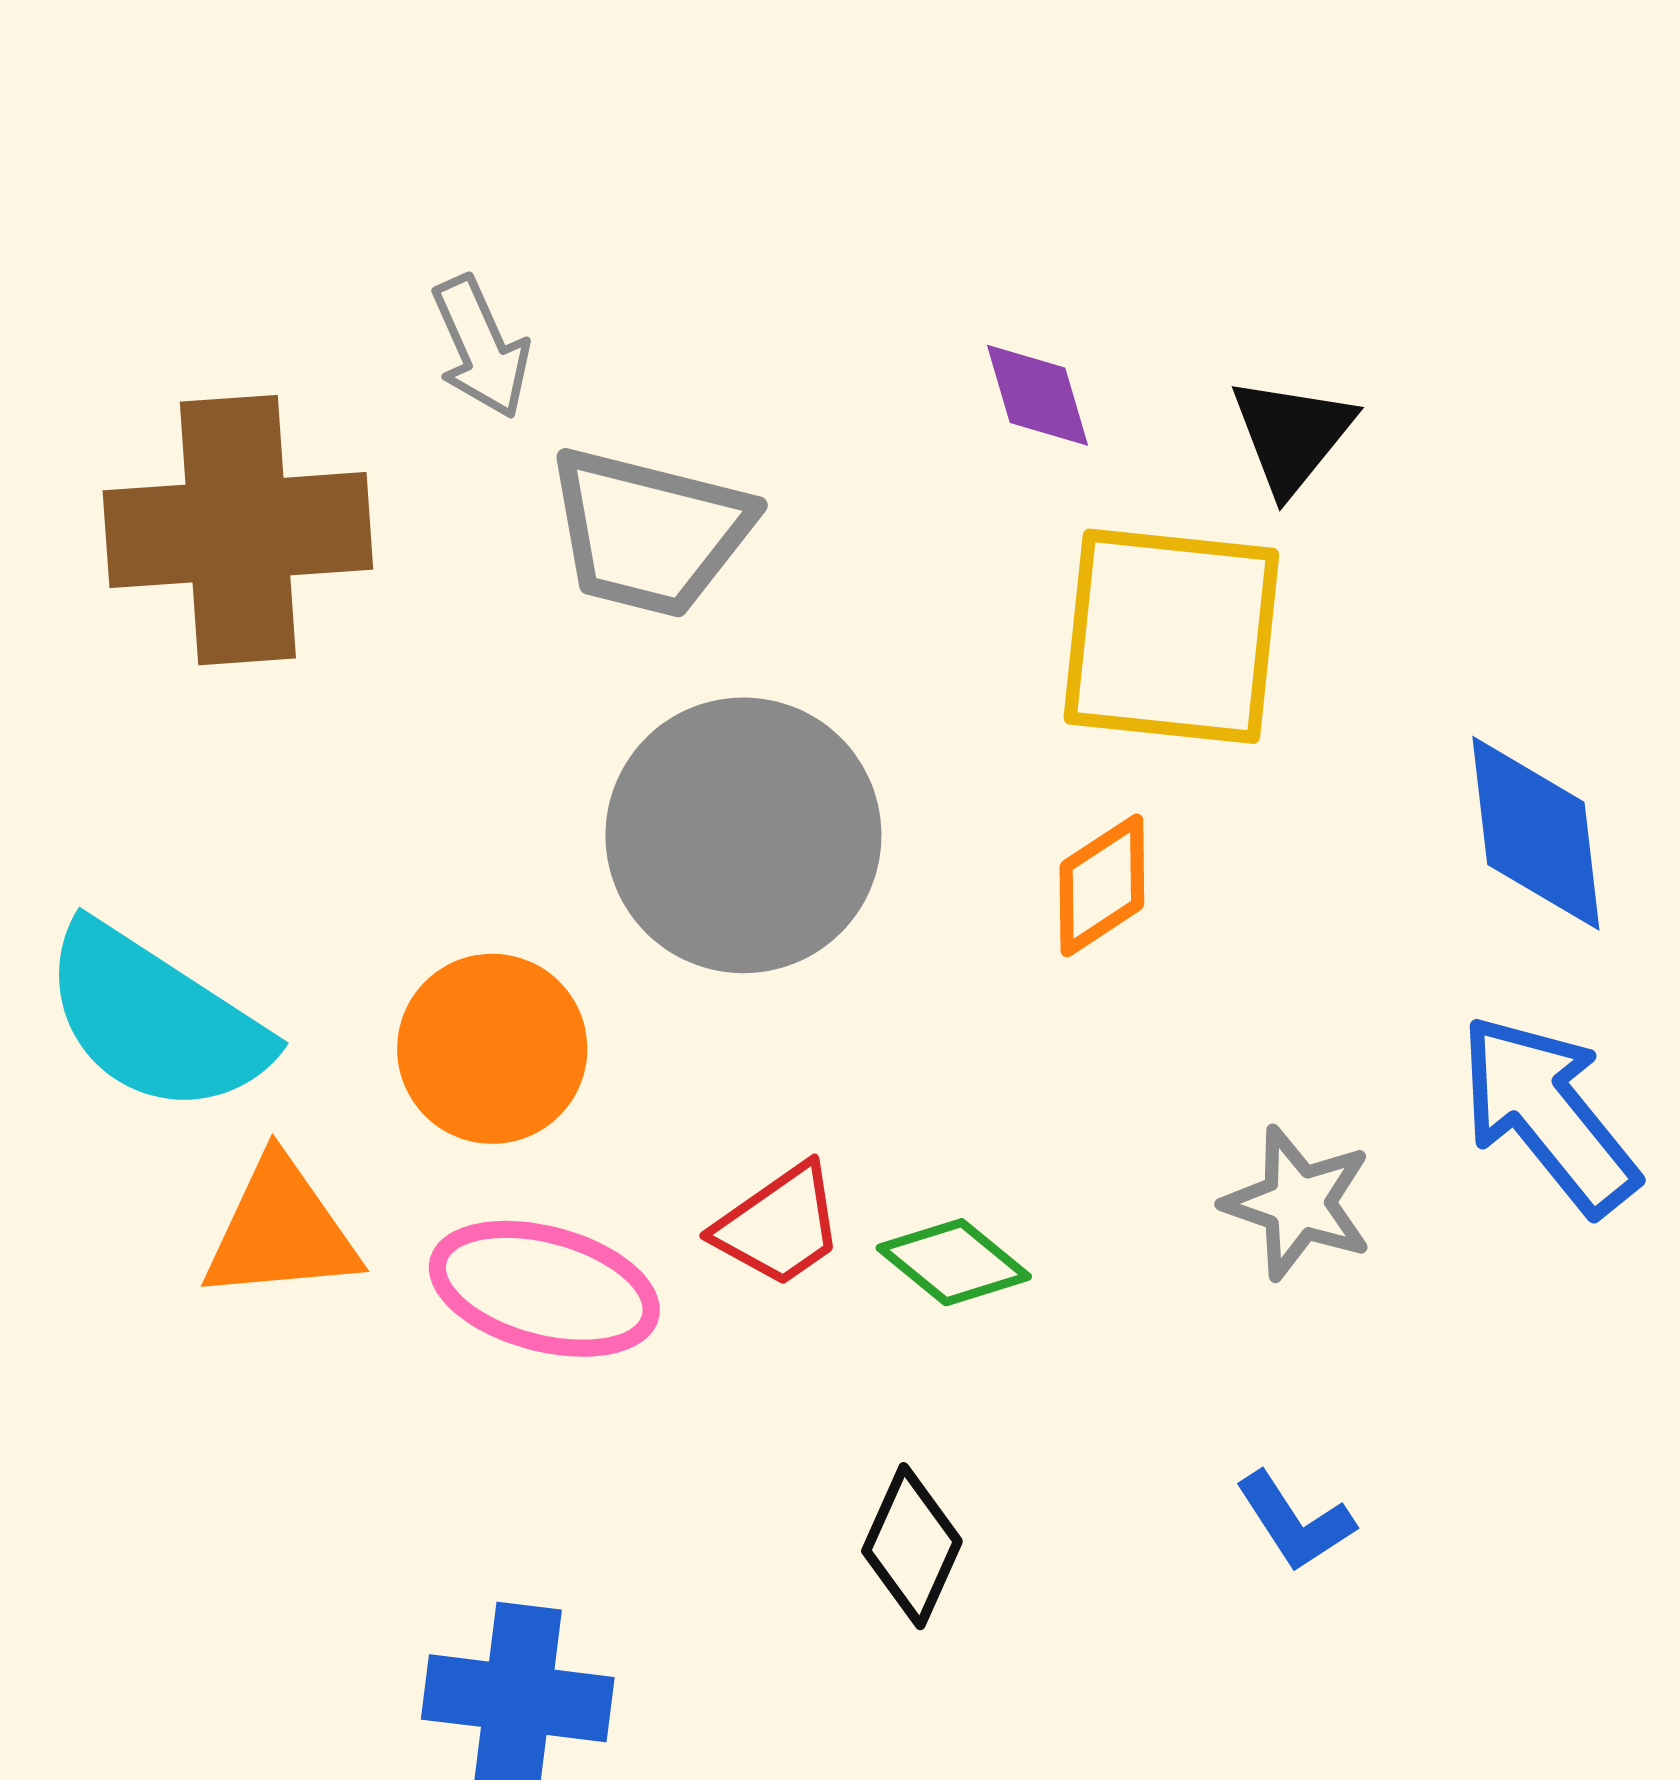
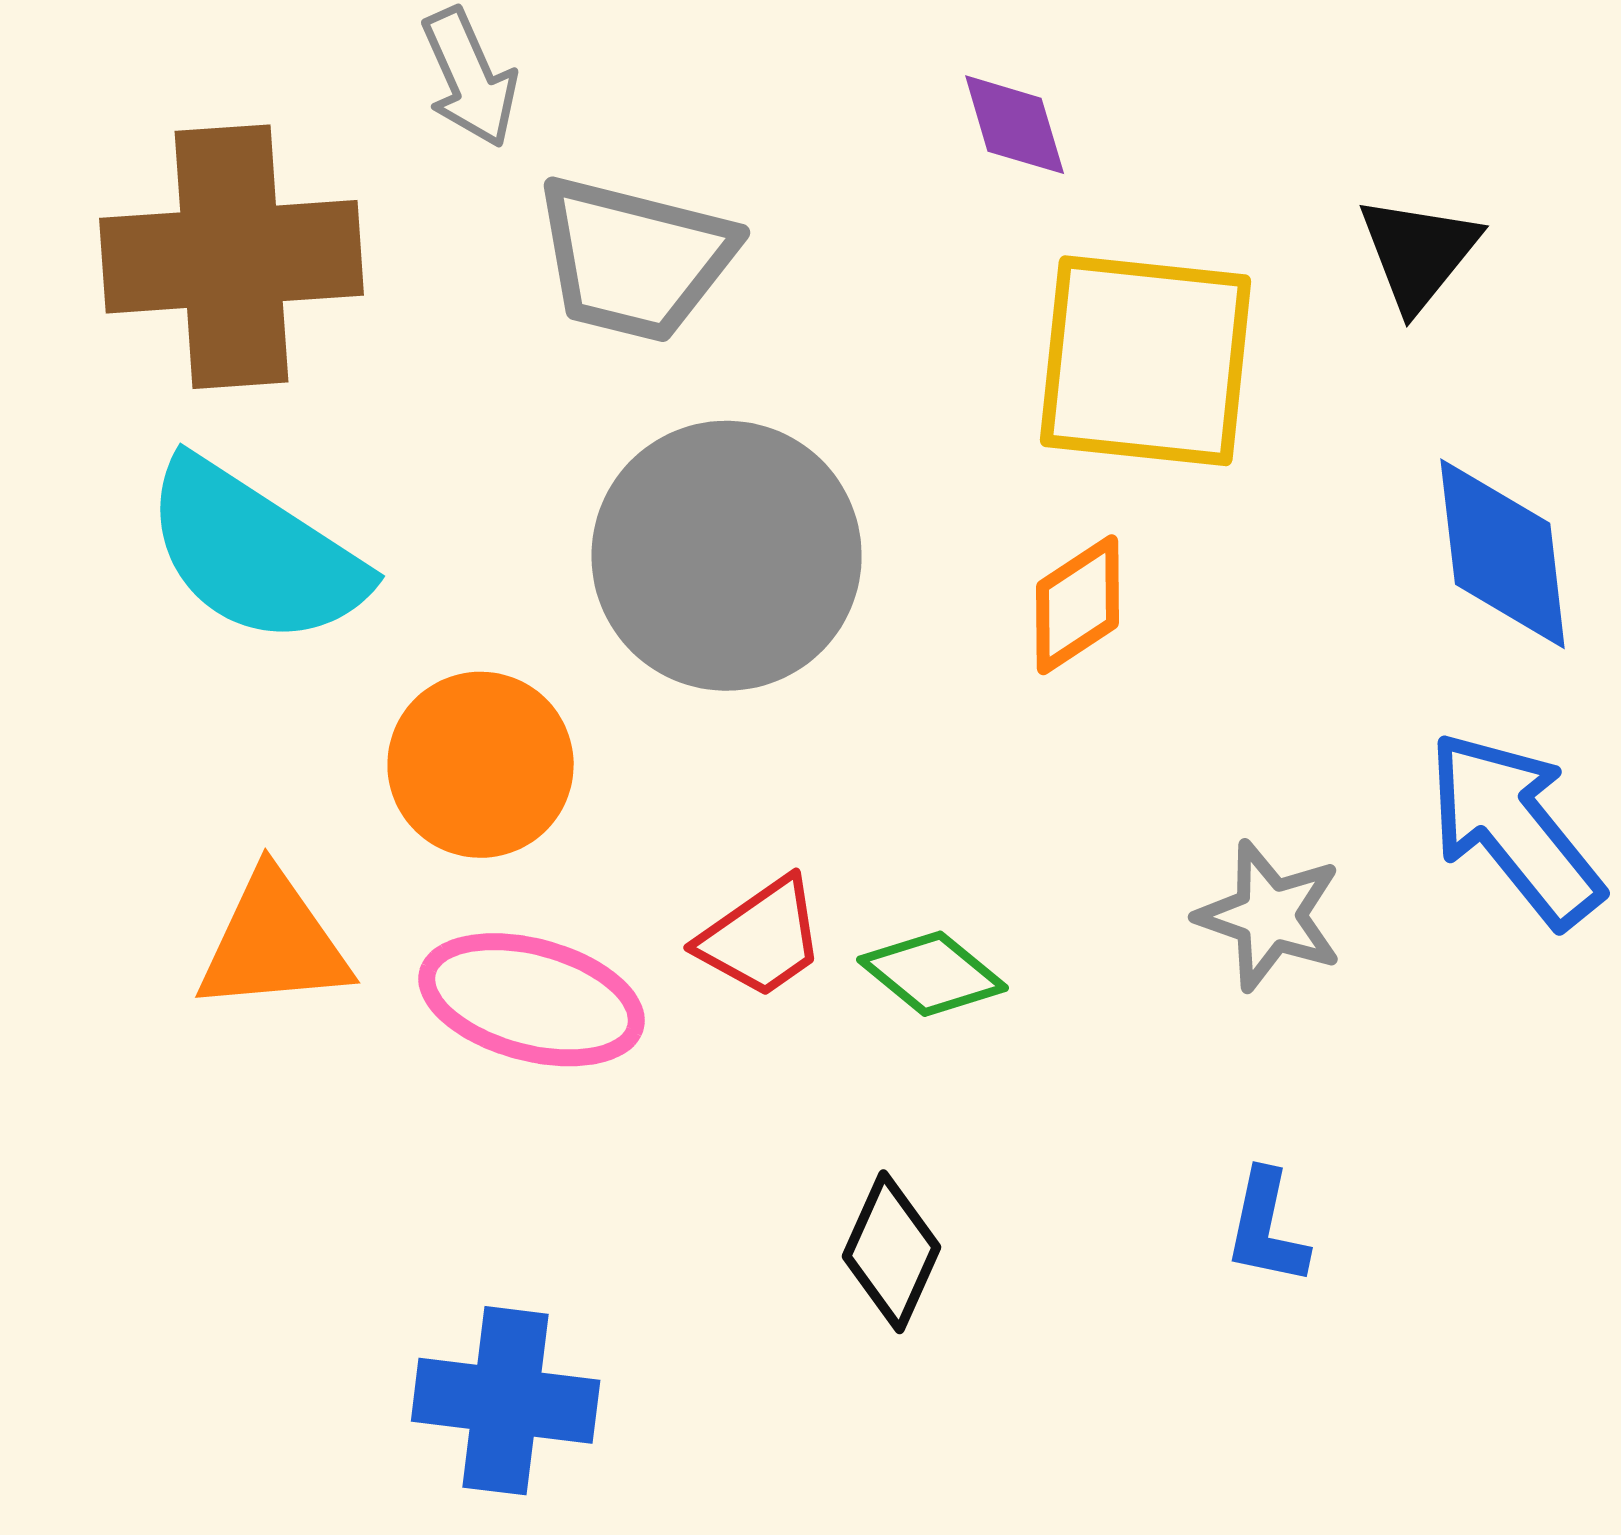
black triangle: (1292, 435) -> (1419, 253), moved
cyan semicircle: (155, 1019) -> (255, 553), moved
blue L-shape: (1295, 1522) -> (1267, 1228), turned 45

